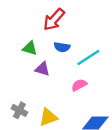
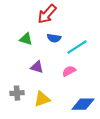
purple triangle: (42, 69) -> (37, 67), moved
gray cross: (19, 110) -> (17, 93), turned -32

